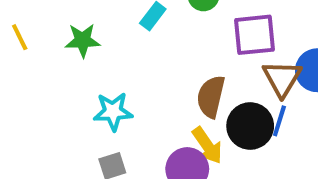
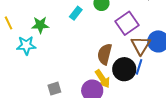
purple square: (254, 35) -> (127, 23), turned -30
cyan star: (113, 112) -> (26, 45), moved

